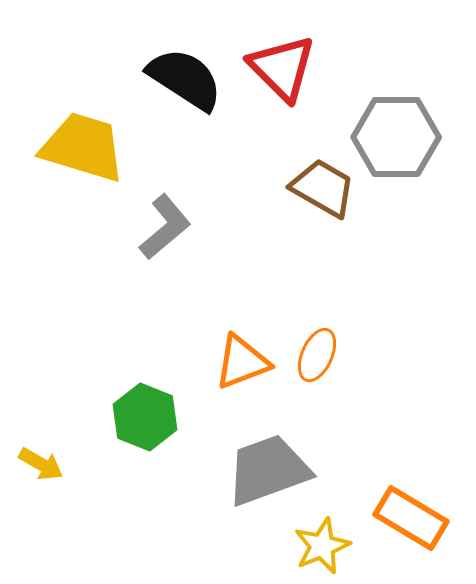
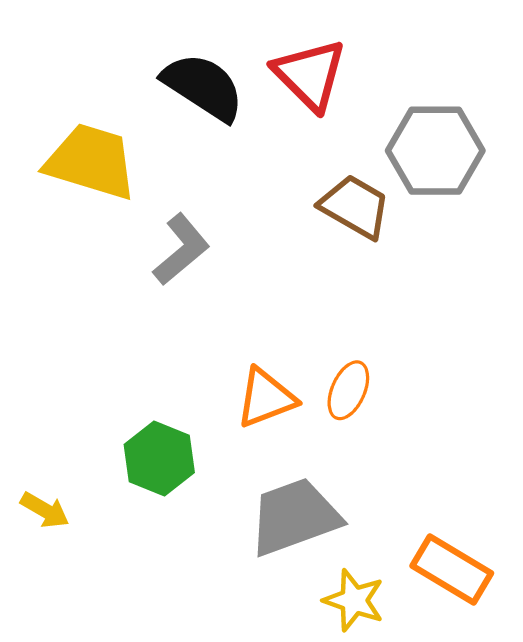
yellow star: (322, 546) -> (354, 600), turned -30

